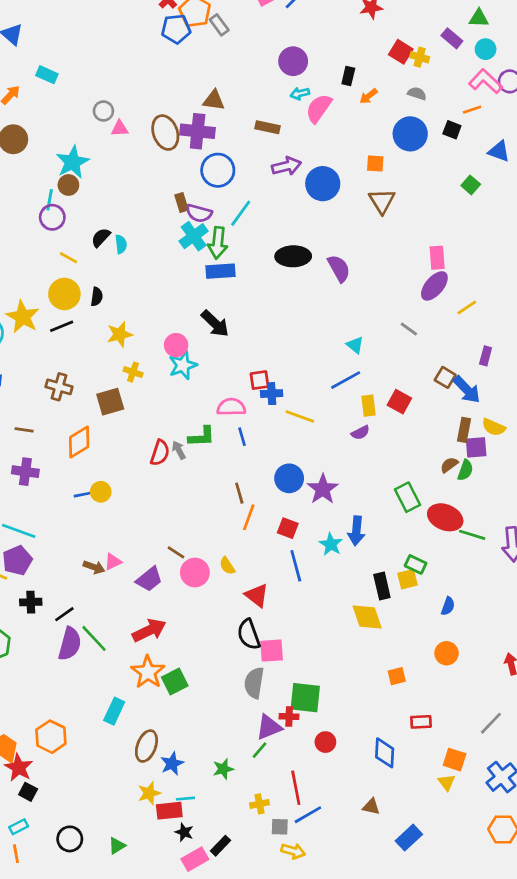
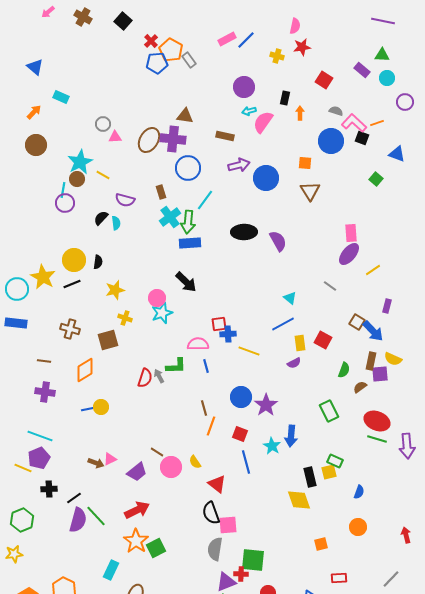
yellow cross: (420, 57) -> (277, 56), moved
pink L-shape: (486, 81) -> (354, 123), moved
orange arrow: (368, 96) -> (300, 113), turned 128
brown ellipse: (165, 133) -> (149, 140), turned 50
purple semicircle: (199, 213) -> (125, 200), moved
yellow line: (68, 258) -> (103, 175), moved
green semicircle: (465, 470) -> (344, 370), moved
red ellipse: (445, 517) -> (377, 421), moved

